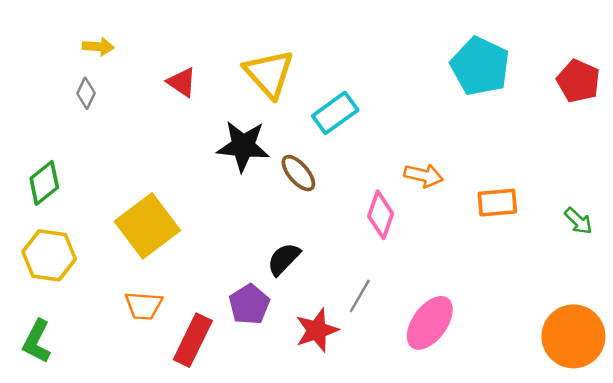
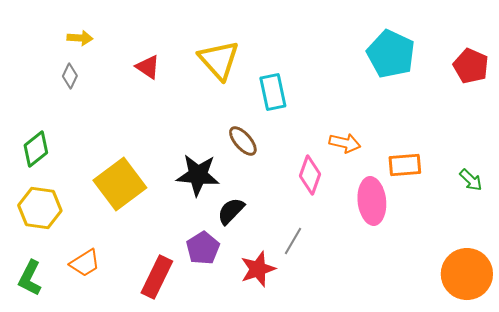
cyan rectangle: (335, 113) -> (273, 92), turned -66
black star: (243, 146) -> (198, 175), moved
orange trapezoid: (144, 306) -> (85, 263), moved, turned -36
pink ellipse: (430, 323) -> (372, 201), moved, turned -42

